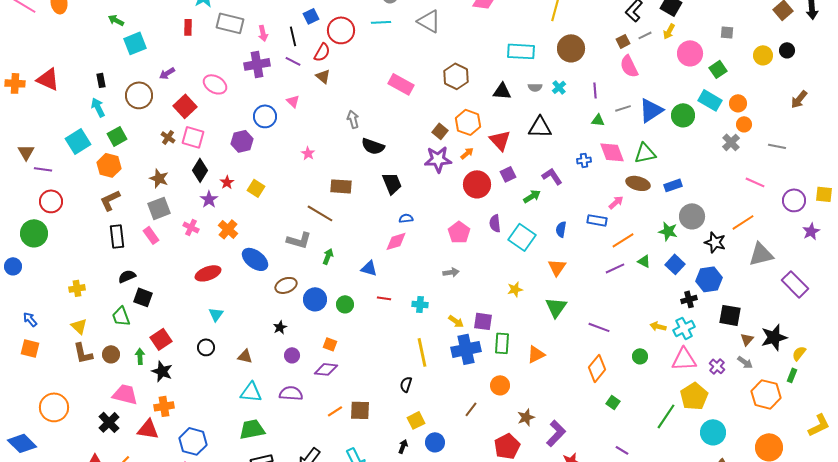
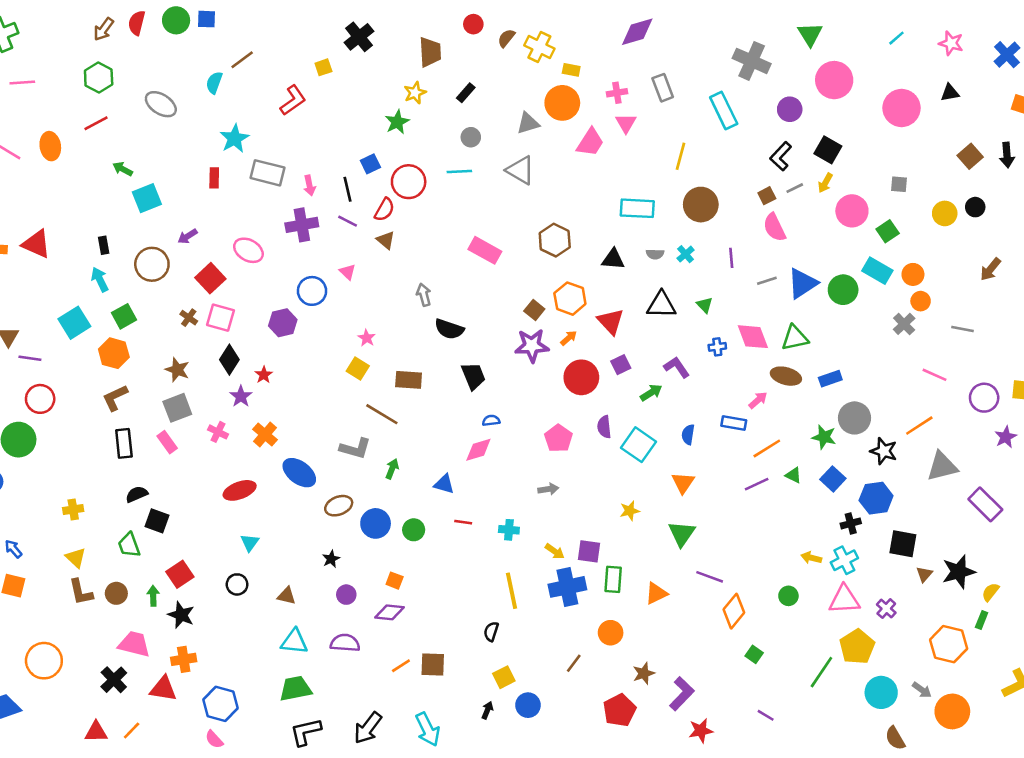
green triangle: (598, 120) -> (705, 305), moved, turned 40
yellow square: (256, 188) -> (358, 368), moved
purple line: (599, 327) -> (710, 577), moved
gray arrow: (745, 362) -> (922, 690), moved

